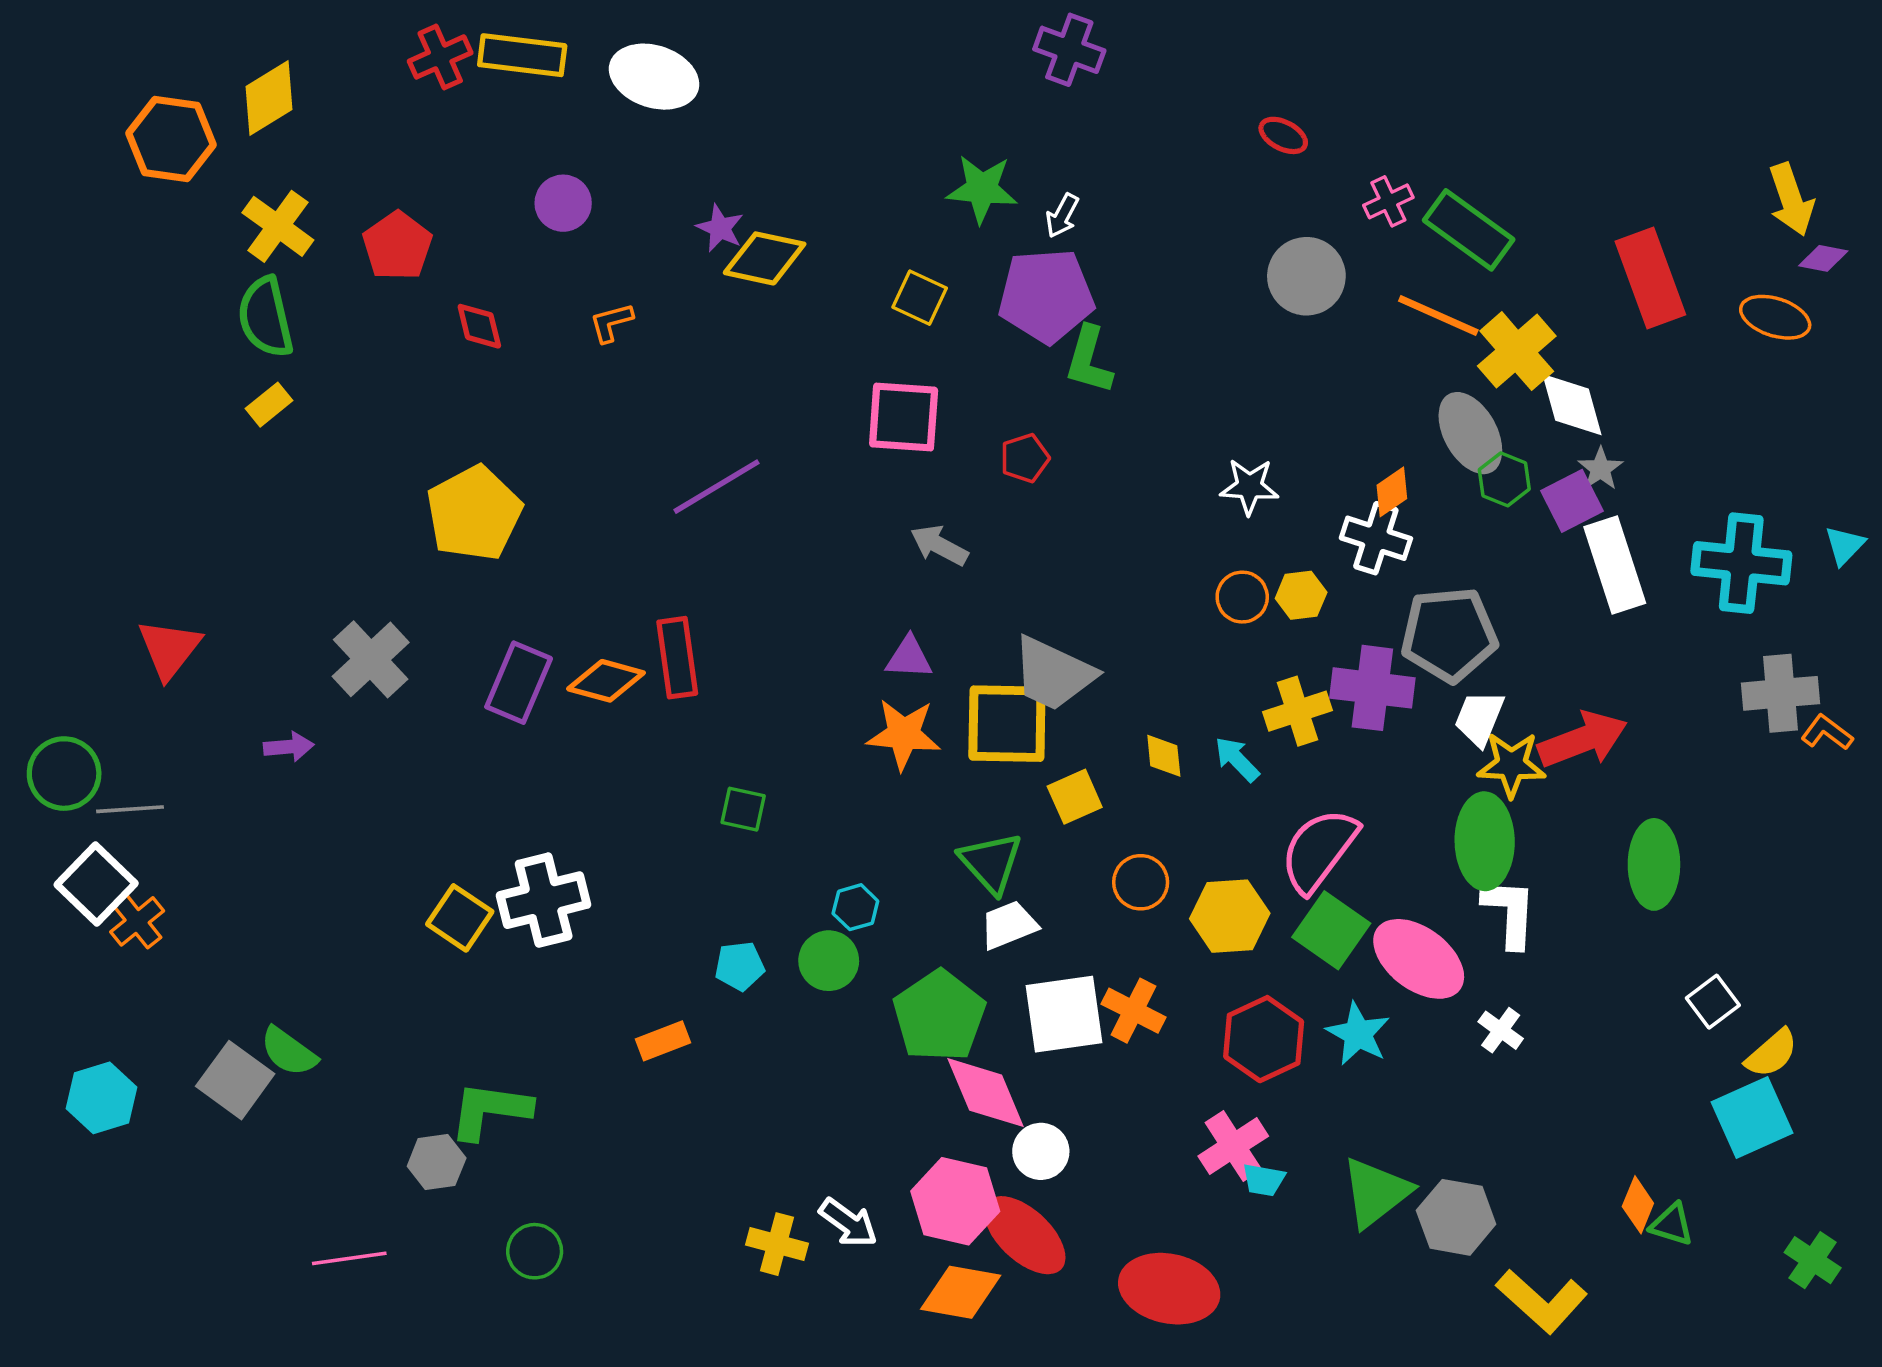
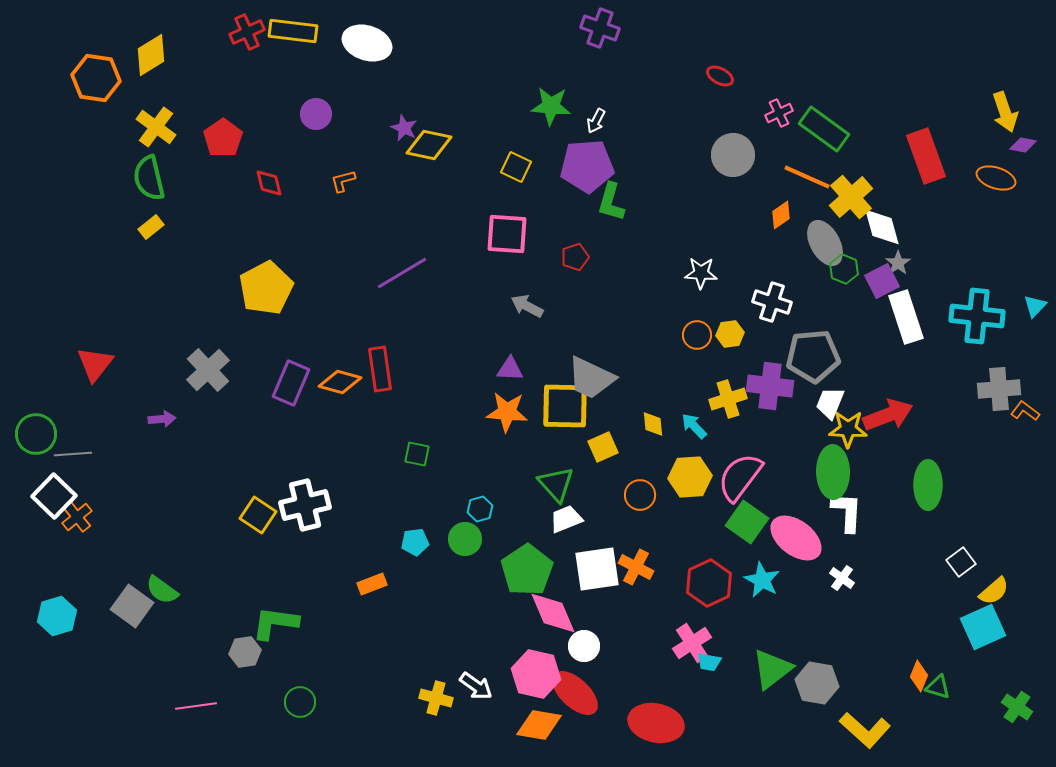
orange diamond: (1392, 492) -> (781, 215), moved
yellow hexagon: (1230, 916) -> (690, 477), moved

